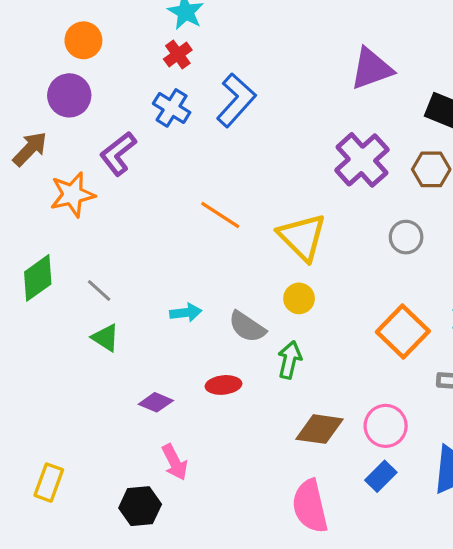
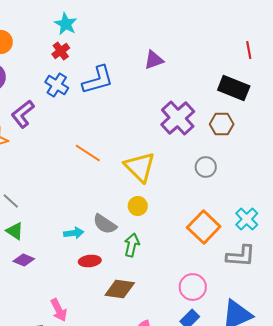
purple triangle: (371, 69) -> (154, 60), moved, size x0.7
blue L-shape: (236, 100) -> (98, 80), turned 32
cyan arrow: (186, 313) -> (74, 233), moved
purple diamond: (156, 402) -> (24, 260), moved
brown diamond: (319, 429) -> (120, 289), moved

